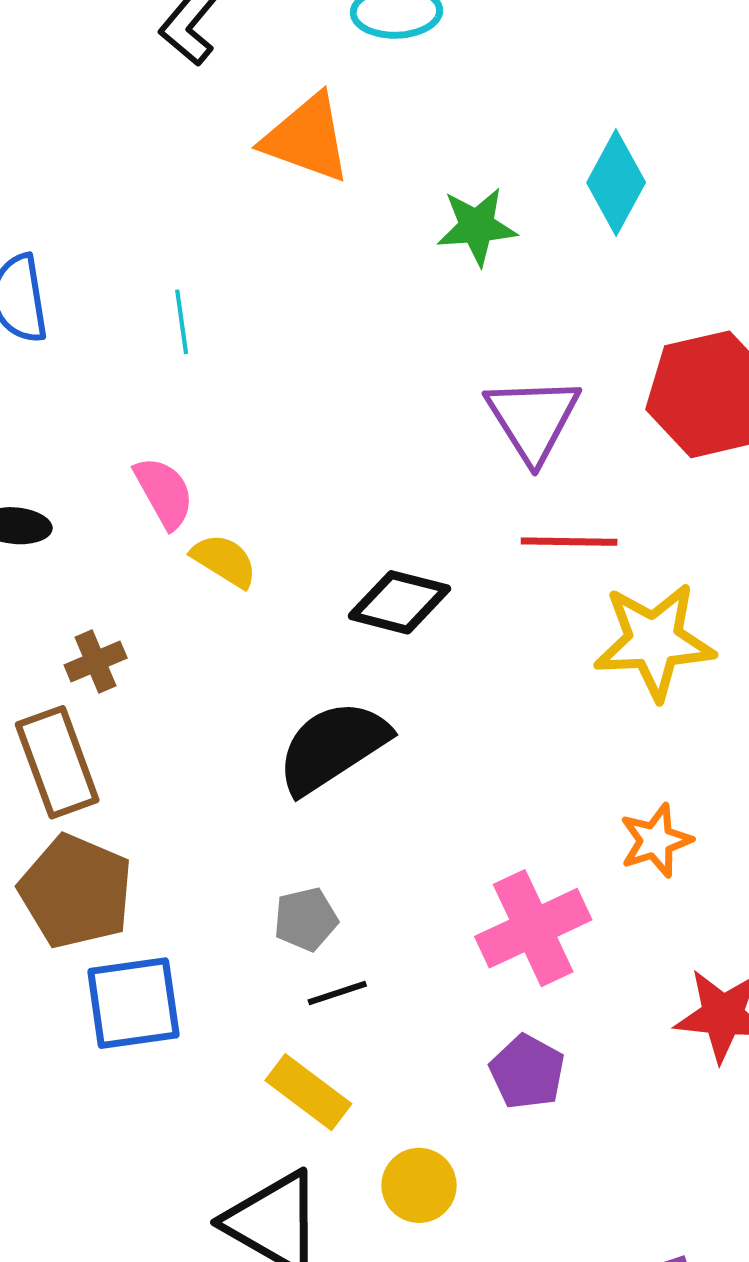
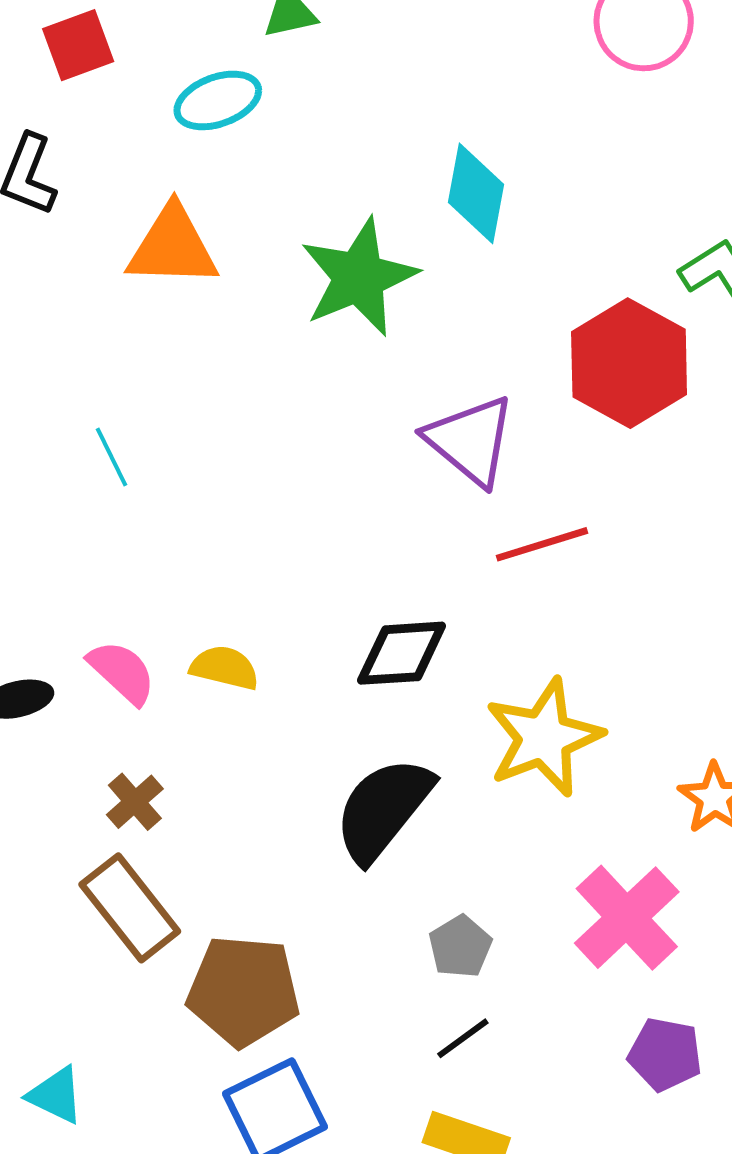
green star: (477, 226) -> (359, 277), size x1.5
pink semicircle: (164, 493) -> (122, 672), moved
yellow star: (654, 641) -> (544, 738), moved
brown pentagon: (76, 891) -> (243, 991), moved
gray pentagon: (306, 919) -> (460, 947), moved

